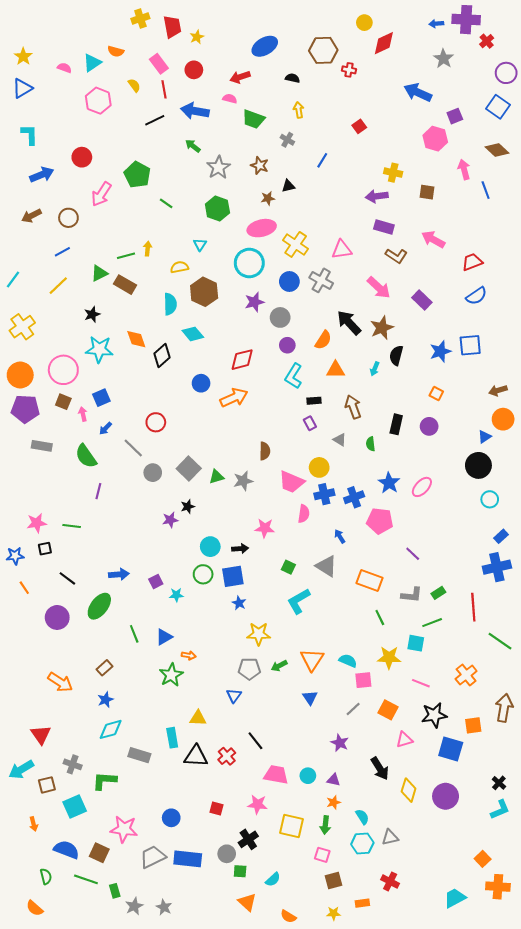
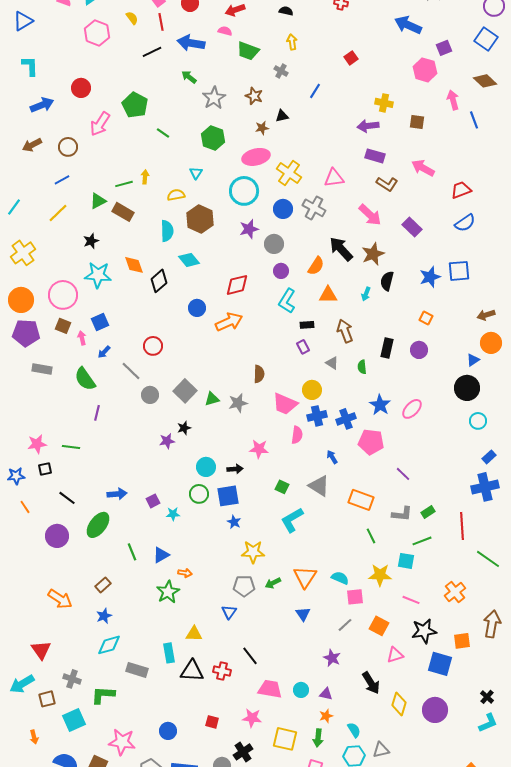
red cross: (227, 756) -> (222, 671), turned -36

